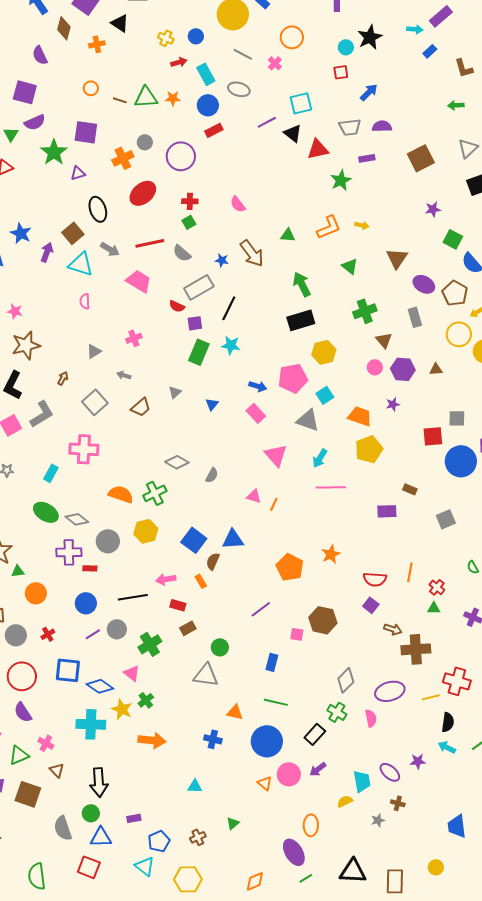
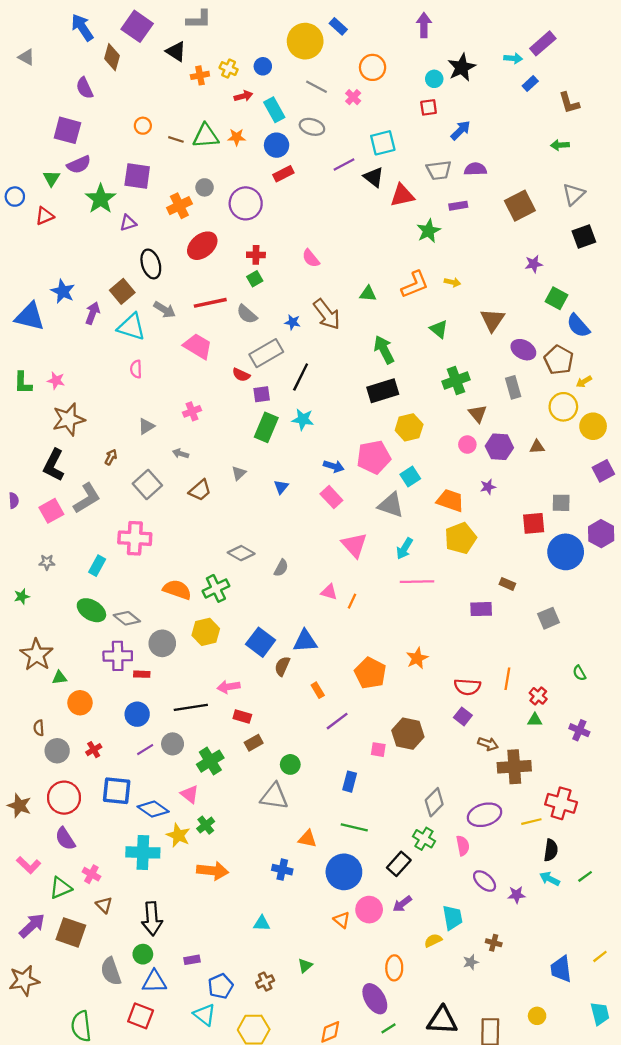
orange cross: (97, 44) -> (200, 75), moved
orange rectangle: (201, 581) -> (318, 690), moved
purple ellipse: (390, 772) -> (485, 881), moved

